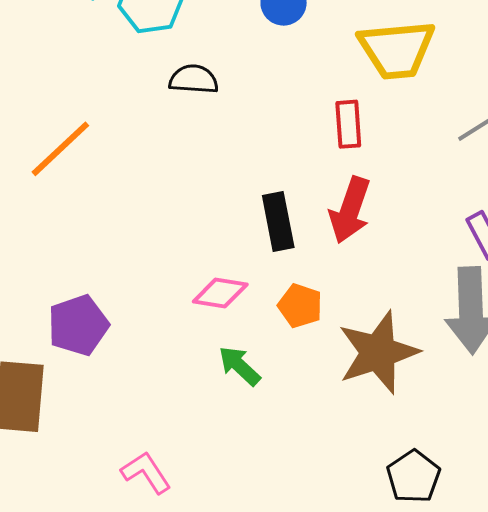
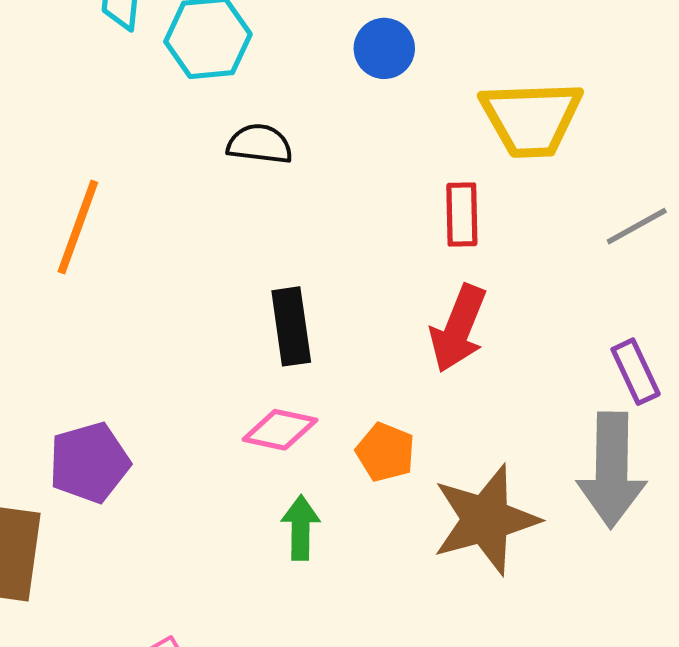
orange line: (60, 149) -> (78, 227), turned -30
black rectangle: (278, 221) -> (291, 326), moved
green arrow: (240, 366) -> (301, 528), turned 45

